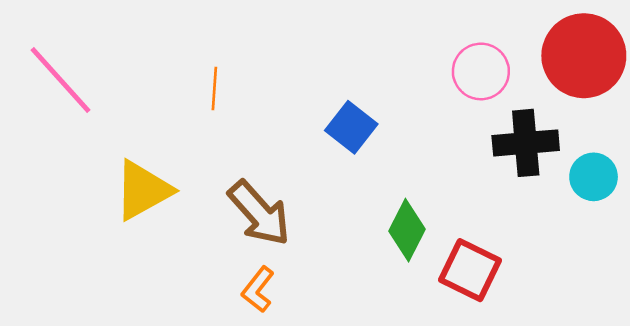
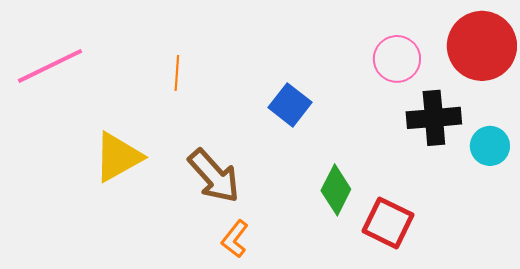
pink line: (61, 80) -> (50, 66), turned -74
orange L-shape: (258, 289) -> (235, 239), moved

